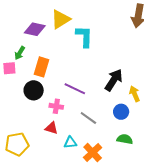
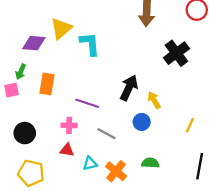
black circle: (34, 90) -> (25, 133), moved
green semicircle: (125, 139) -> (150, 163), moved
yellow pentagon: (17, 144) -> (31, 173), turned 30

